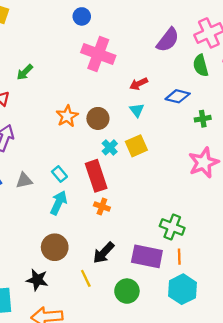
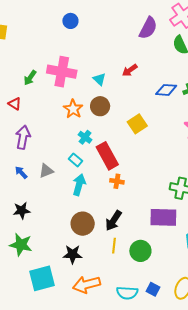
pink cross: (98, 54) -> (62, 72), moved
blue diamond: (178, 96) -> (166, 90), moved
cyan triangle: (137, 110) -> (99, 79), moved
cyan cross: (110, 147) -> (85, 137), moved
black arrow: (104, 253) -> (113, 221), moved
yellow line: (86, 278) -> (114, 246), turned 42
green circle: (127, 291) -> (140, 251), moved

